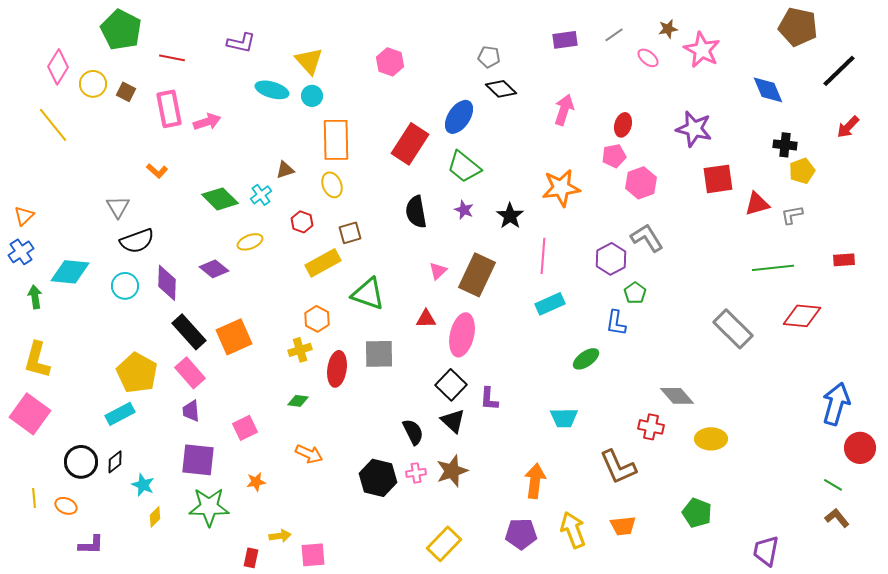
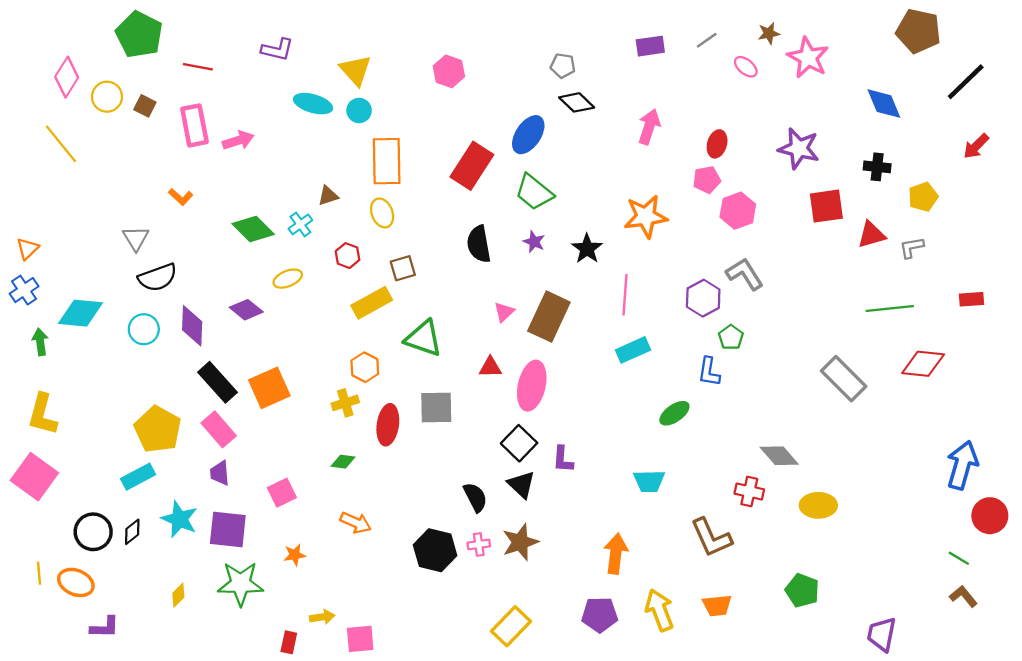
black cross: (785, 145) -> (877, 167), moved
cyan star: (143, 485) -> (179, 519), moved, size x1.4
orange ellipse: (66, 506) -> (76, 582), size x1.4

